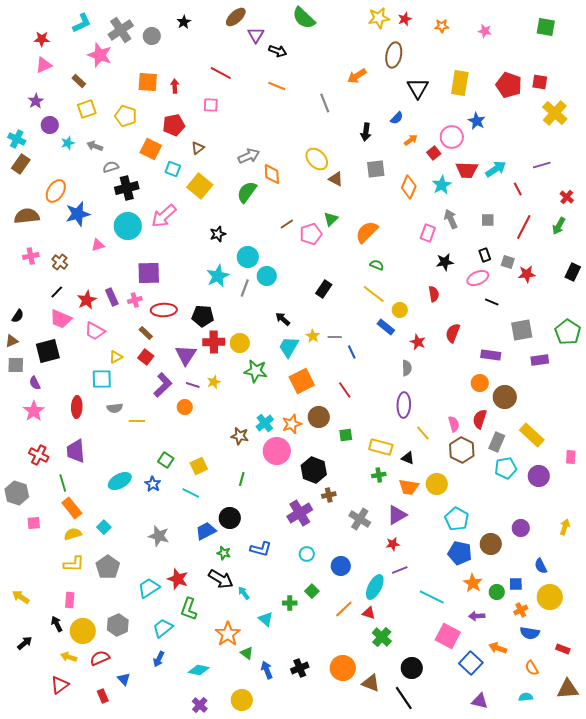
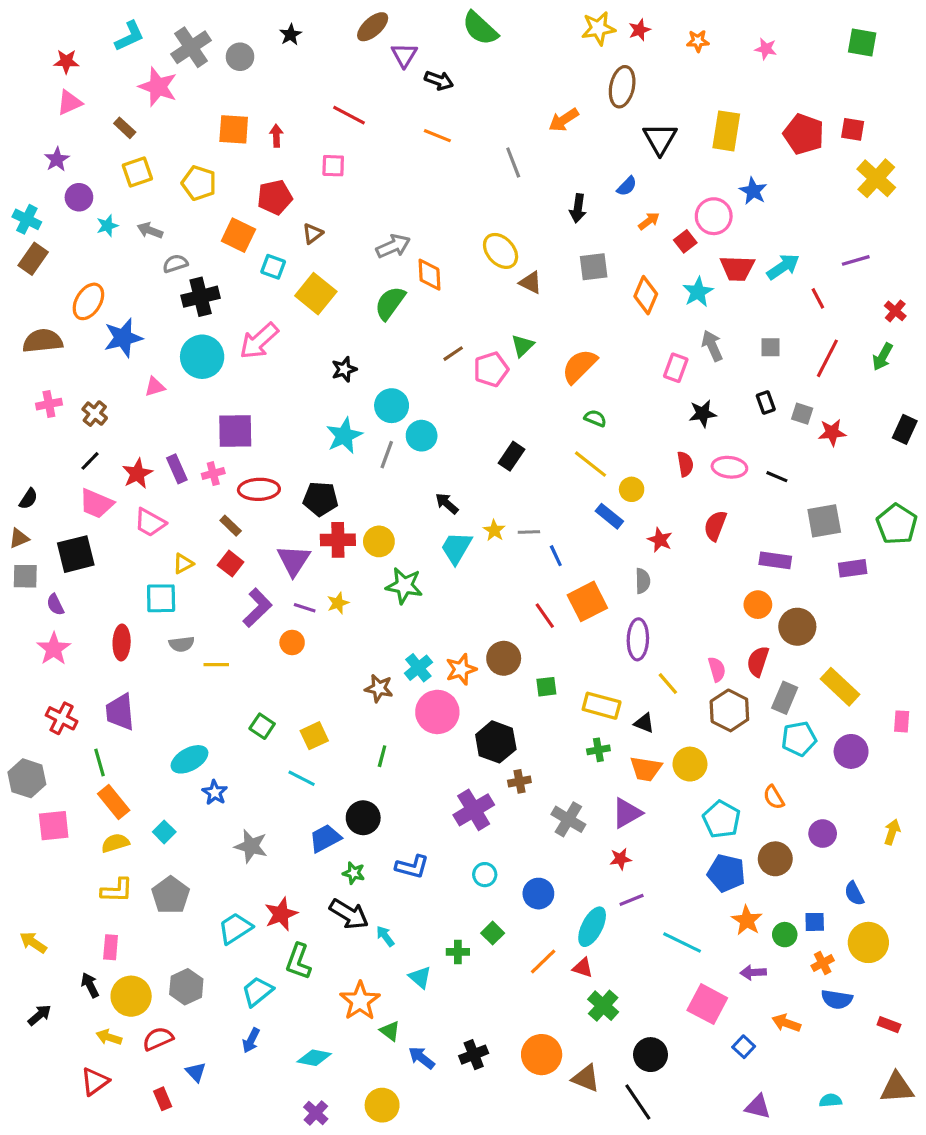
pink ellipse: (478, 278) -> (729, 467), moved, turned 30
orange square: (302, 381) -> (587, 601), moved
blue star: (153, 484) -> (215, 792), moved
pink square: (34, 523) -> (54, 826), size x1.5
red star: (178, 579) -> (281, 914), turned 30
blue square: (471, 663) -> (744, 1047), size x0.6
orange semicircle: (532, 668) -> (774, 797), moved
blue arrow: (267, 670) -> (422, 1058), turned -30

